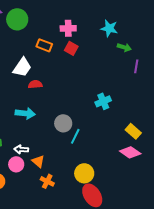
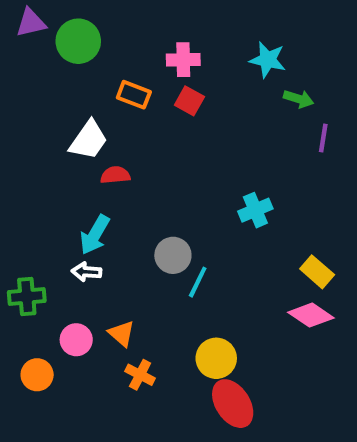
cyan arrow: (25, 113) -> (95, 235), turned 114
white arrow: (21, 149) -> (86, 272), moved

